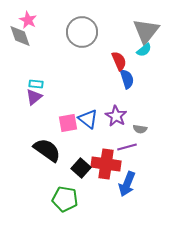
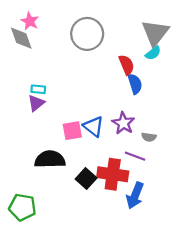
purple line: (127, 147) -> (135, 156), turned 36
black semicircle: (47, 150) -> (50, 159), turned -36
green pentagon: (65, 199) -> (22, 207), moved

